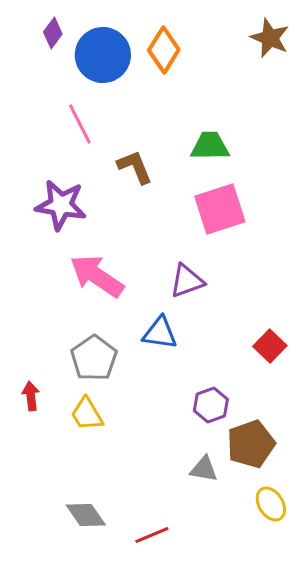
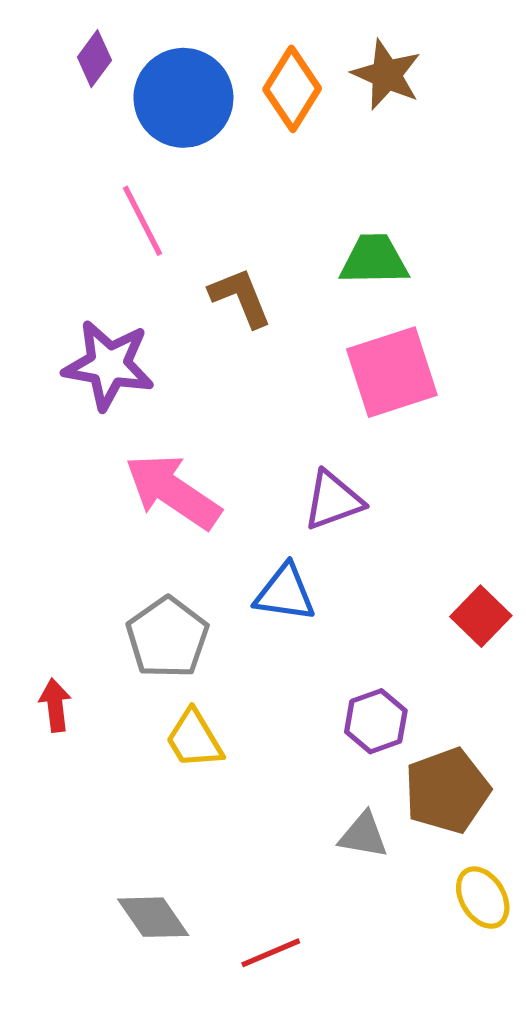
brown star: (270, 38) -> (387, 75), moved
yellow trapezoid: (87, 414) -> (194, 739), moved

